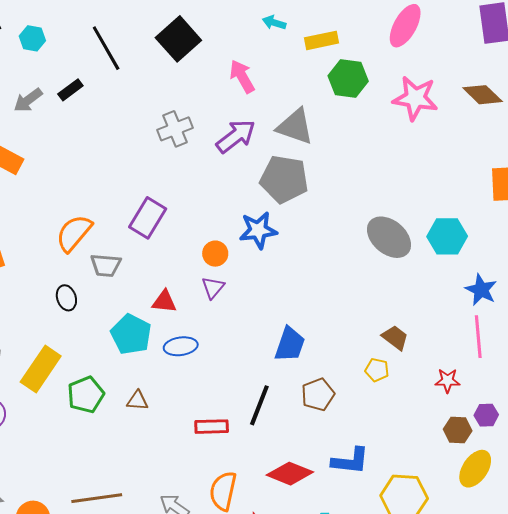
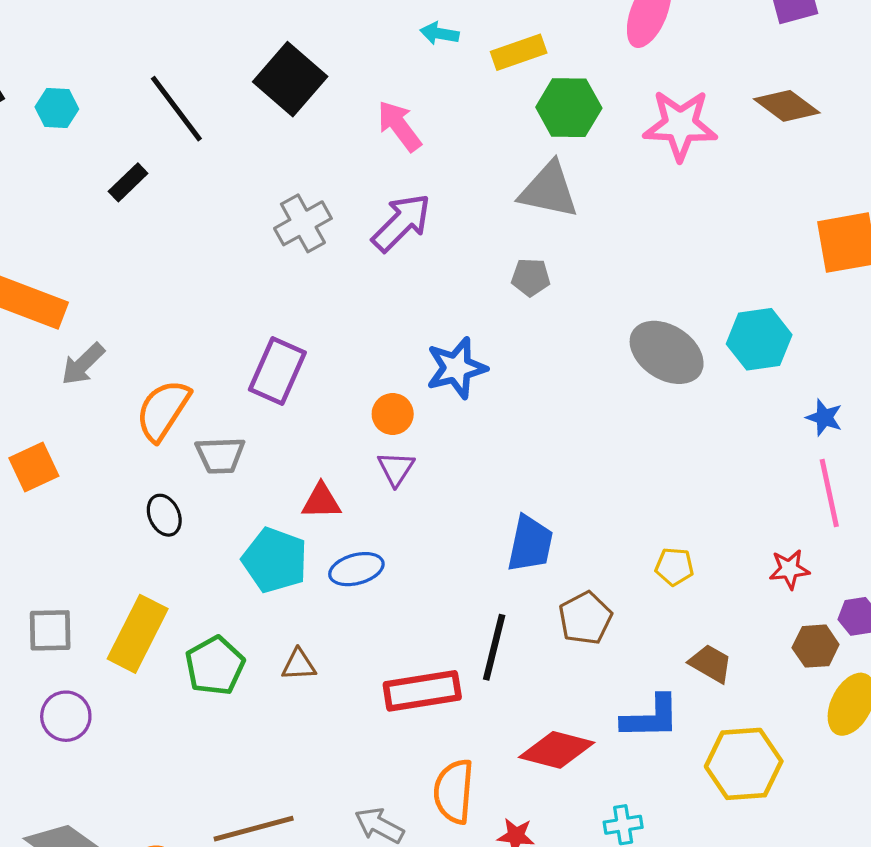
gray arrow: (28, 100) -> (83, 364), moved
gray triangle: (295, 127) -> (549, 190), moved
gray pentagon: (284, 179) -> (531, 277), moved, size x0.5
blue star: (481, 290) -> (824, 417), size x0.7
brown trapezoid: (395, 337) -> (711, 663), moved
red rectangle: (212, 427) -> (422, 691), size x1.4

